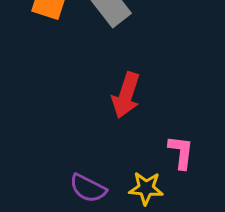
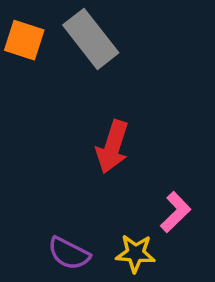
pink L-shape: (181, 152) -> (176, 212), turned 39

